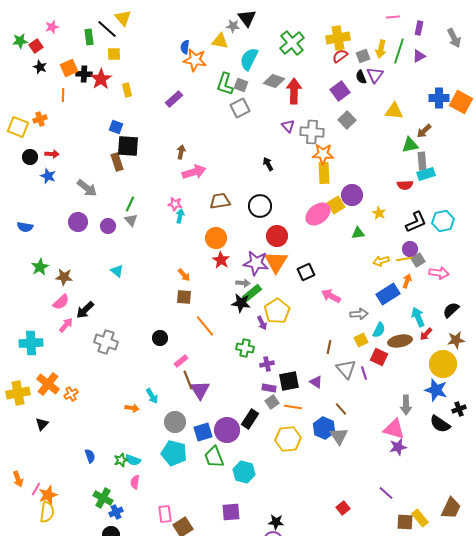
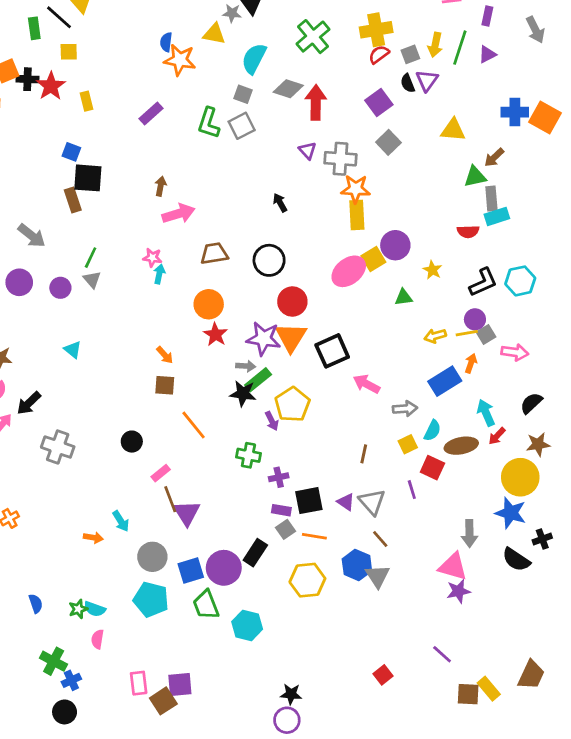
green L-shape: (225, 84) -> (209, 123), moved
black square: (306, 272) -> (332, 351), size x1.4
gray triangle: (346, 369) -> (372, 502), moved
purple square: (231, 512) -> (180, 684), moved

